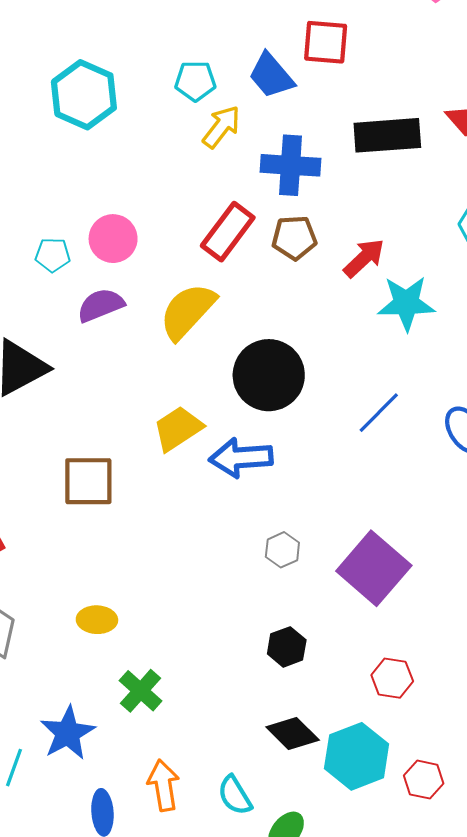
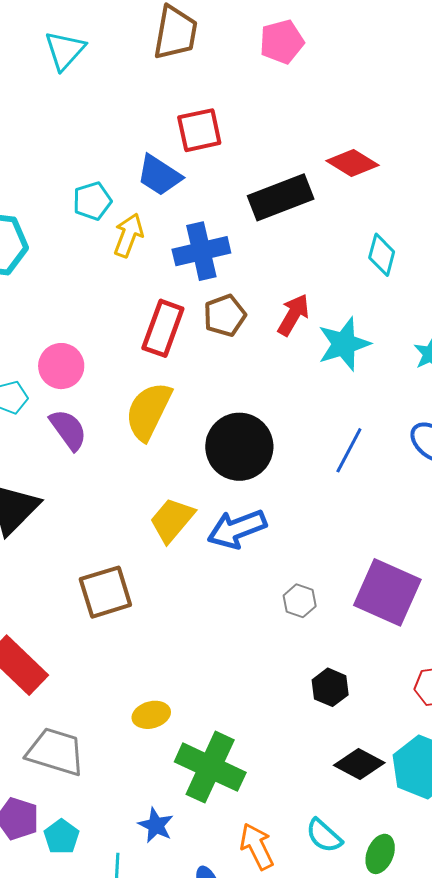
purple semicircle: (101, 305) -> (68, 430), turned 93
green cross: (141, 691) -> (210, 767), size x1.6
blue star: (68, 733) -> (156, 825), size x0.7

